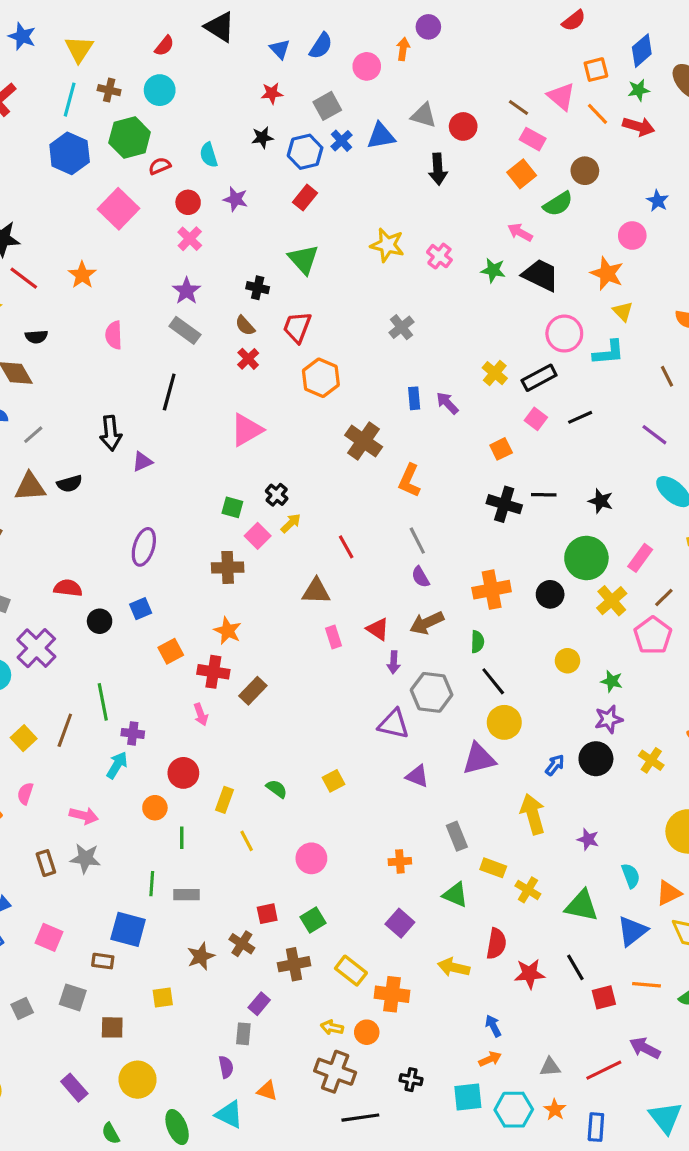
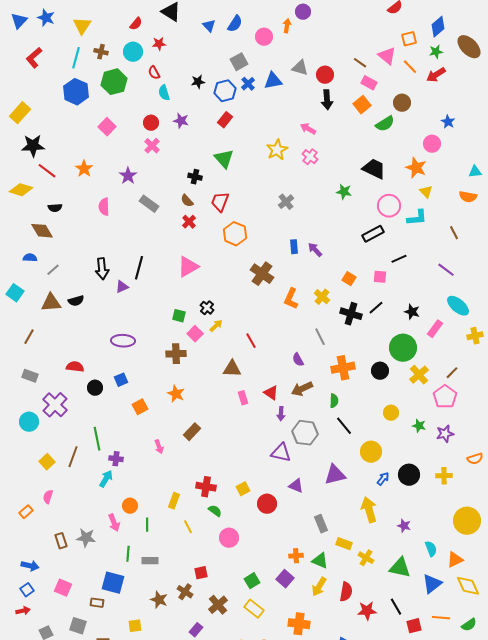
red star: (272, 93) -> (159, 44), moved
red arrow: (639, 126) -> (436, 75), turned 132
red semicircle: (160, 166) -> (154, 73), moved, turned -96
black arrow: (438, 169) -> (327, 100), moved
pink square: (119, 209) -> (107, 127), size x0.7
pink arrow: (520, 232) -> (308, 129), moved
yellow star: (387, 245) -> (277, 150), turned 30
green star: (493, 270) -> (344, 192), moved
purple star: (187, 291) -> (128, 176), moved
yellow cross: (495, 373) -> (322, 297), moved
black line: (169, 392) -> (139, 268), moved
pink square: (536, 419) -> (380, 277), moved, turned -32
orange square: (501, 449) -> (349, 279), turned -32
black line: (544, 495) -> (376, 308), turned -42
gray line: (417, 541) -> (320, 337), moved
purple ellipse: (144, 547) -> (123, 341), turned 75
pink rectangle: (640, 558) -> (435, 329), moved
red cross: (213, 672) -> (206, 487), moved
purple star: (609, 719) -> (445, 434), moved
yellow circle: (504, 722) -> (371, 452), moved
yellow cross: (651, 760) -> (444, 476), turned -35
red circle: (183, 773) -> (267, 504), moved
green semicircle: (277, 789) -> (215, 511), moved
pink arrow: (84, 816) -> (114, 523), moved, turned 54
orange cross: (400, 861) -> (296, 556), moved
green square: (313, 920) -> (252, 581), moved
brown star: (201, 956) -> (159, 600), turned -30
brown cross: (294, 964) -> (218, 605), turned -30
yellow arrow: (454, 967) -> (319, 587), moved, turned -72
orange cross: (392, 994) -> (299, 624), moved

